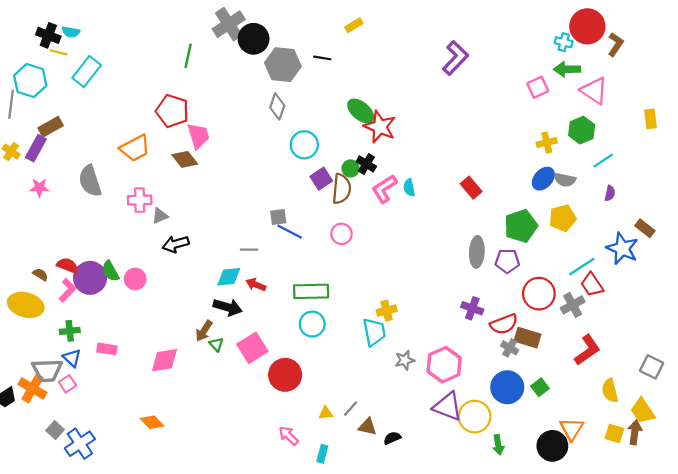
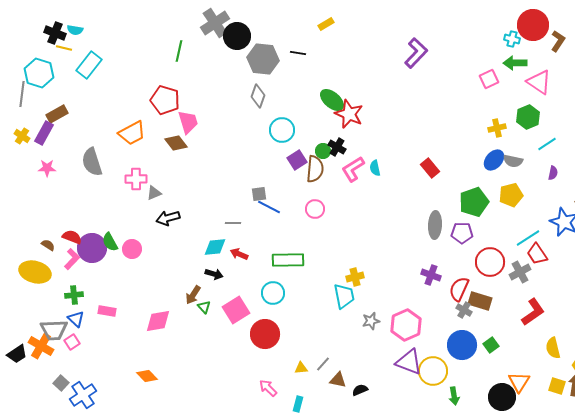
black arrow: (228, 307) -> (214, 274), size x0.7
cyan circle: (312, 324) -> (273, 293), moved
red semicircle: (504, 324) -> (459, 289), turned 135

